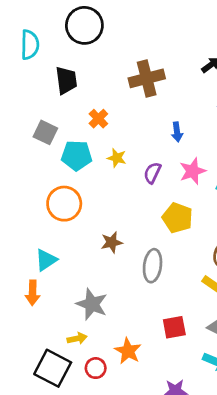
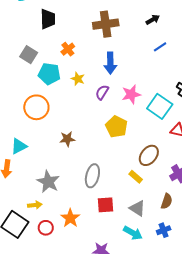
blue arrow: (177, 132) -> (110, 63), moved, size x1.5
gray ellipse: (153, 266) -> (92, 176), moved

